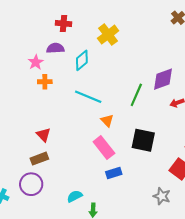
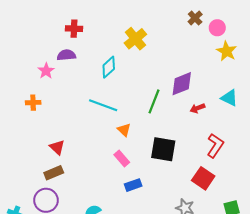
yellow cross: (108, 35) -> (135, 39), moved
cyan diamond: (82, 60) -> (109, 67), moved
orange cross: (45, 82) -> (33, 103), moved
pink rectangle: (104, 147) -> (122, 158), size x0.7

